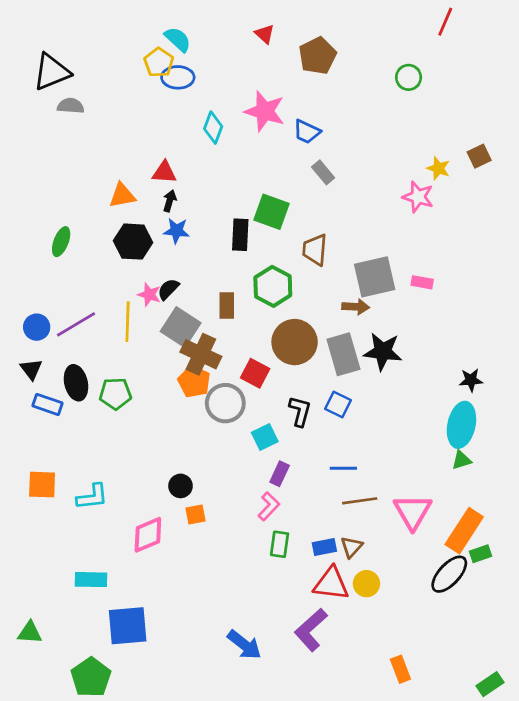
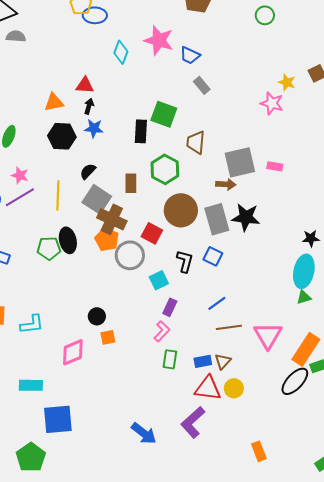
pink star: (149, 295) -> (20, 175), moved
black ellipse: (76, 383) -> (68, 240), moved
blue line: (343, 468) -> (217, 303), turned -36

